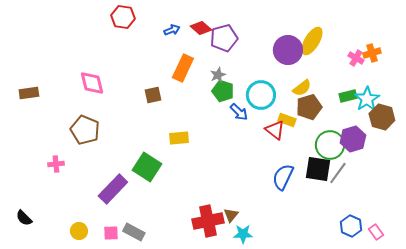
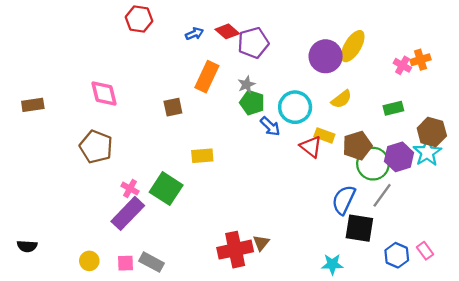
cyan star: (367, 99) -> (427, 152), moved
brown pentagon: (309, 107) -> (357, 146), moved
pink cross: (56, 164) -> (130, 189), moved, turned 35
black square: (318, 169) -> (359, 228), moved
blue semicircle: (283, 177) -> (344, 200), moved
black semicircle: (24, 218) -> (27, 246), turned -42
pink rectangle: (376, 232) -> (425, 251), moved
cyan star: (243, 234) -> (332, 264), moved

